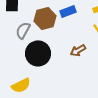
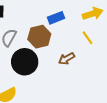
brown hexagon: (45, 18) -> (39, 37), moved

